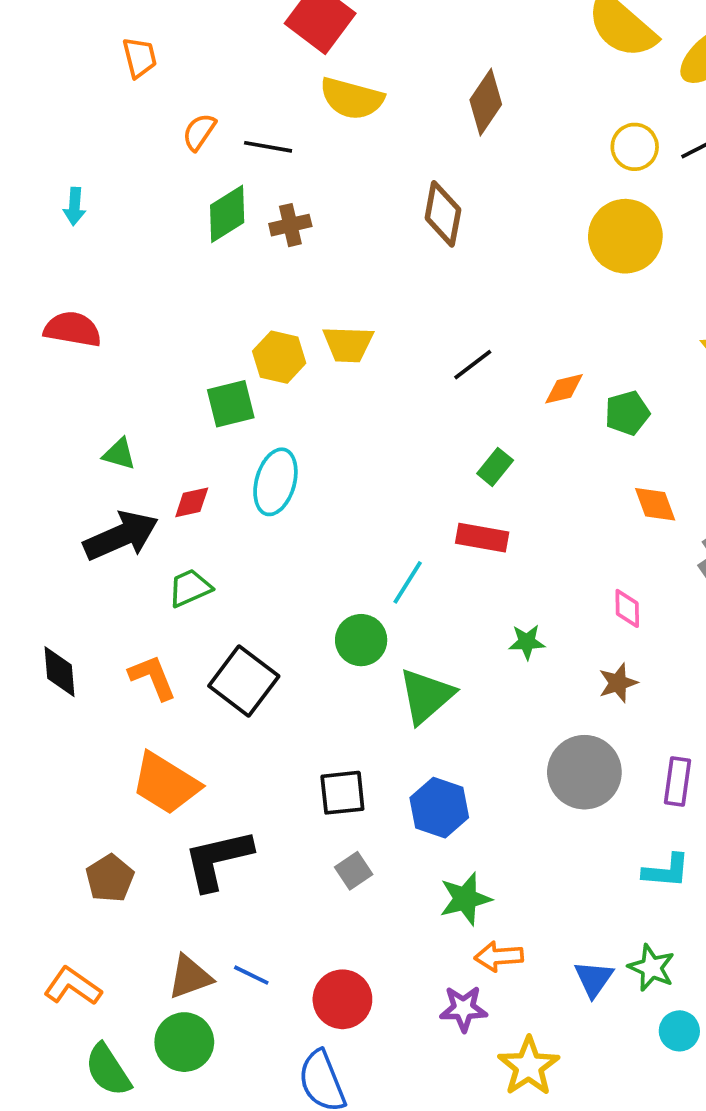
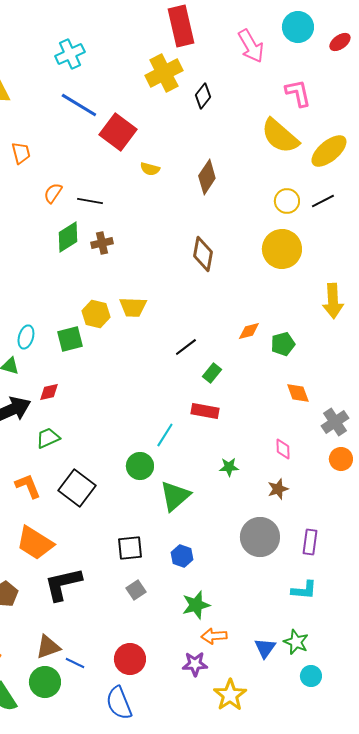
yellow semicircle: (352, 98) -> (150, 169), moved, size x0.6
brown diamond: (443, 214) -> (203, 254), moved
black line: (473, 365) -> (186, 347), moved
cyan ellipse: (275, 482) -> (26, 337), moved, size x0.7
blue hexagon: (439, 808) -> (182, 556), size x0.7
blue line: (251, 975) -> (75, 663), moved

